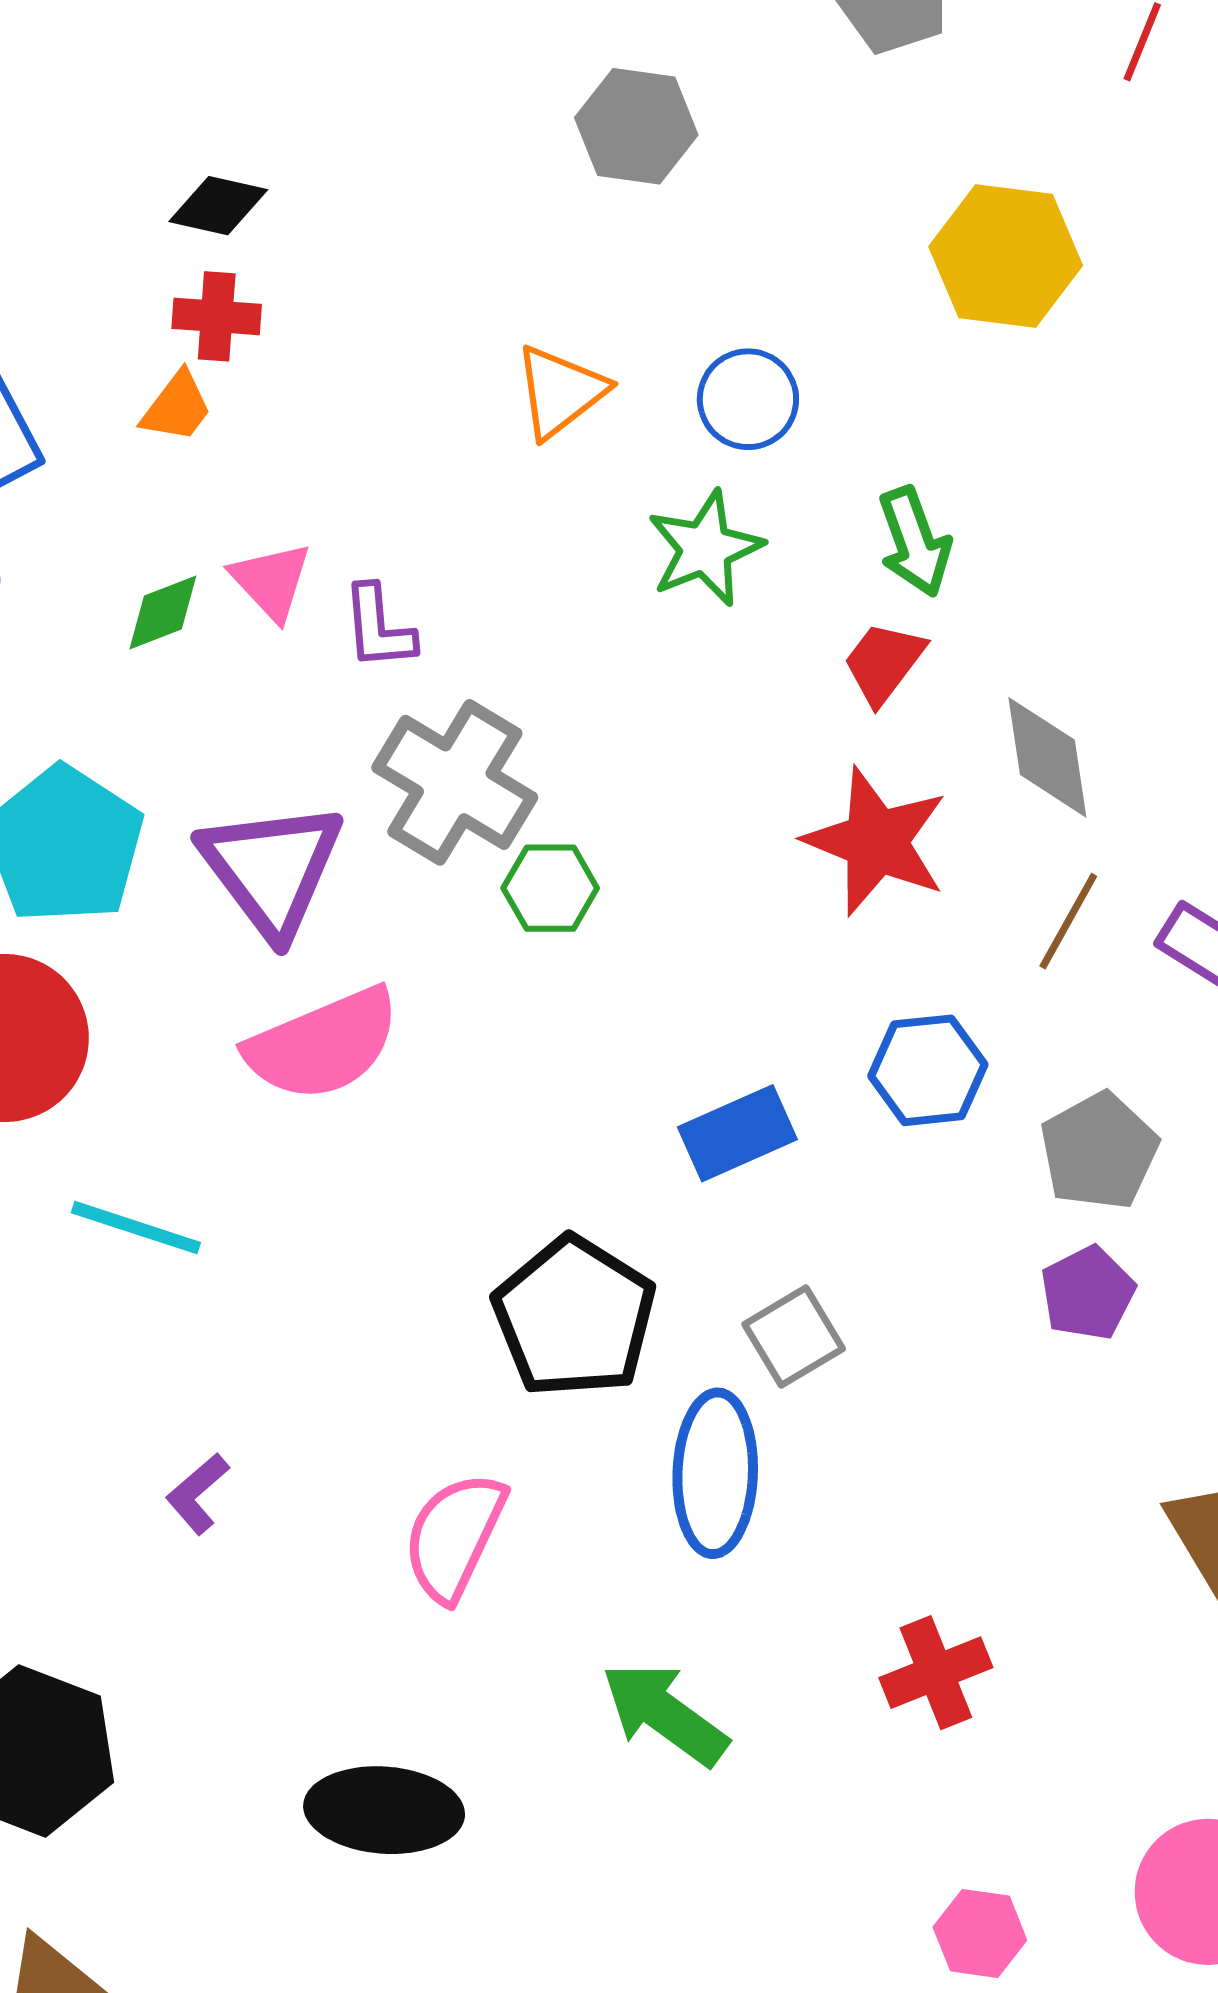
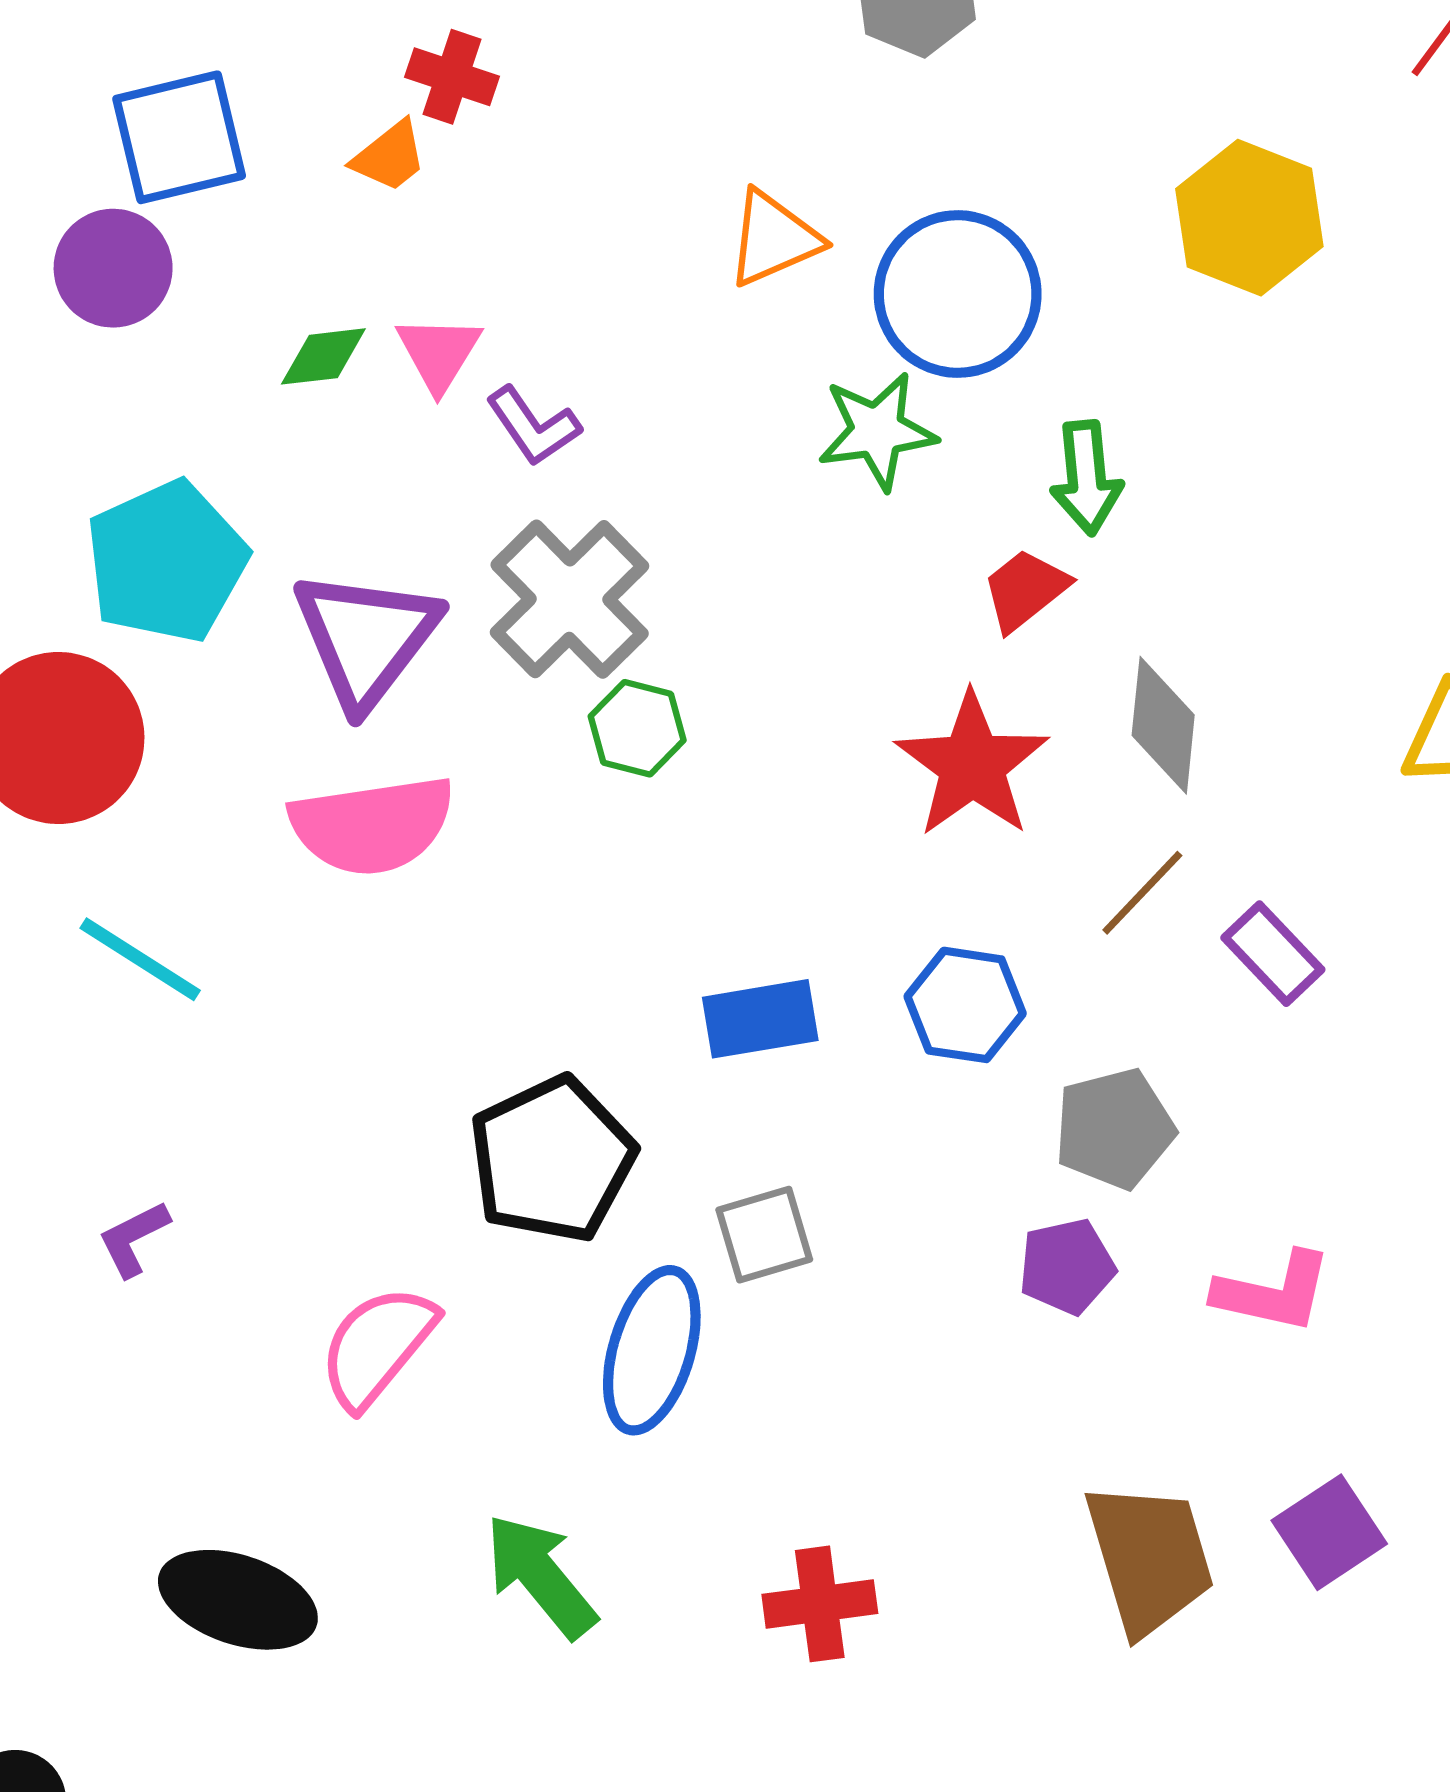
blue circle: (748, 399) -> (958, 294), size x1.6
purple L-shape: (378, 627) -> (533, 426), turned -44

